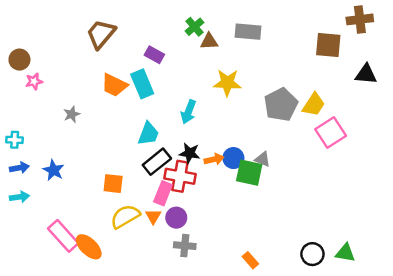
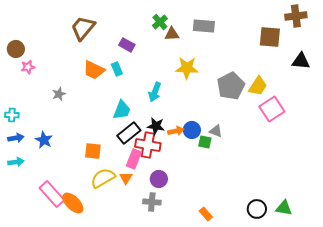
cyan rectangle: (142, 84) -> (117, 69), size x0.6
green square: (249, 173) -> (205, 142), size x0.6
purple circle: (176, 218) -> (159, 179), moved

